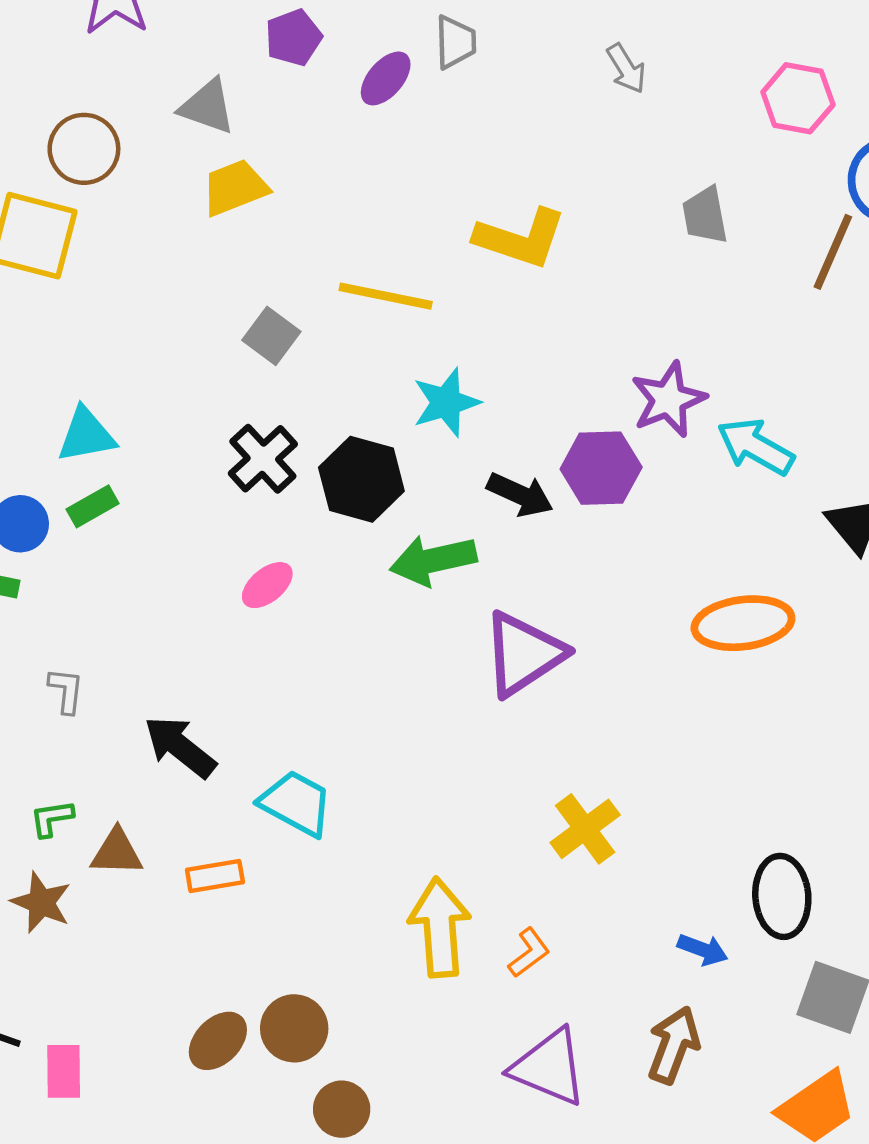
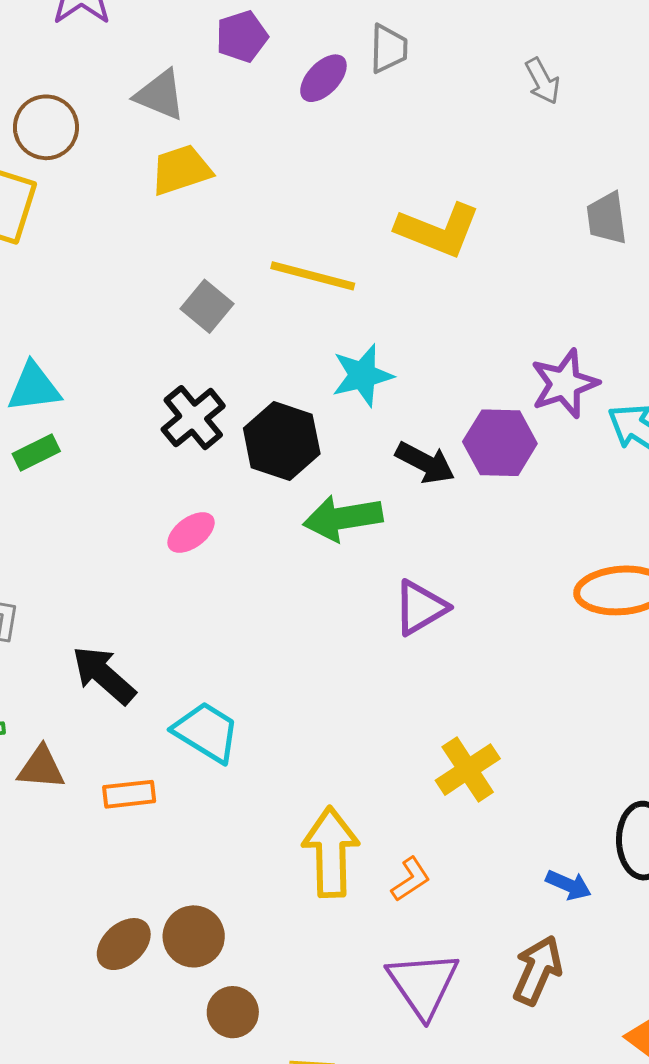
purple triangle: (524, 654) -> (420, 608), size x0.7
purple triangle: (549, 1067) -> (423, 984), turned 30

